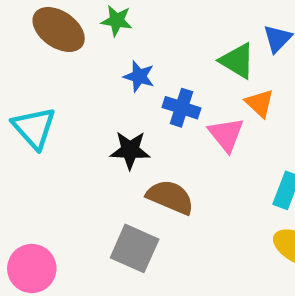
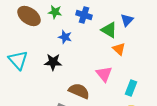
blue cross: (181, 108) -> (84, 15), moved
pink triangle: (226, 134) -> (104, 74), moved
black star: (130, 150) -> (53, 62), moved

